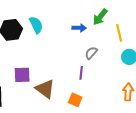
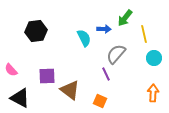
cyan semicircle: (36, 25) -> (84, 38), moved
gray semicircle: (91, 53) -> (116, 54), size x1.5
purple line: (81, 73) -> (106, 74), turned -32

